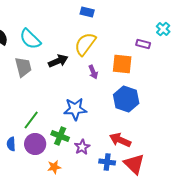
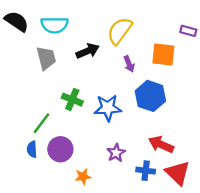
cyan semicircle: (30, 39) -> (54, 25), turned -45
blue hexagon: (126, 99) -> (150, 96), moved
green line: (31, 120) -> (41, 123), moved
green cross: (60, 136) -> (72, 100), moved

